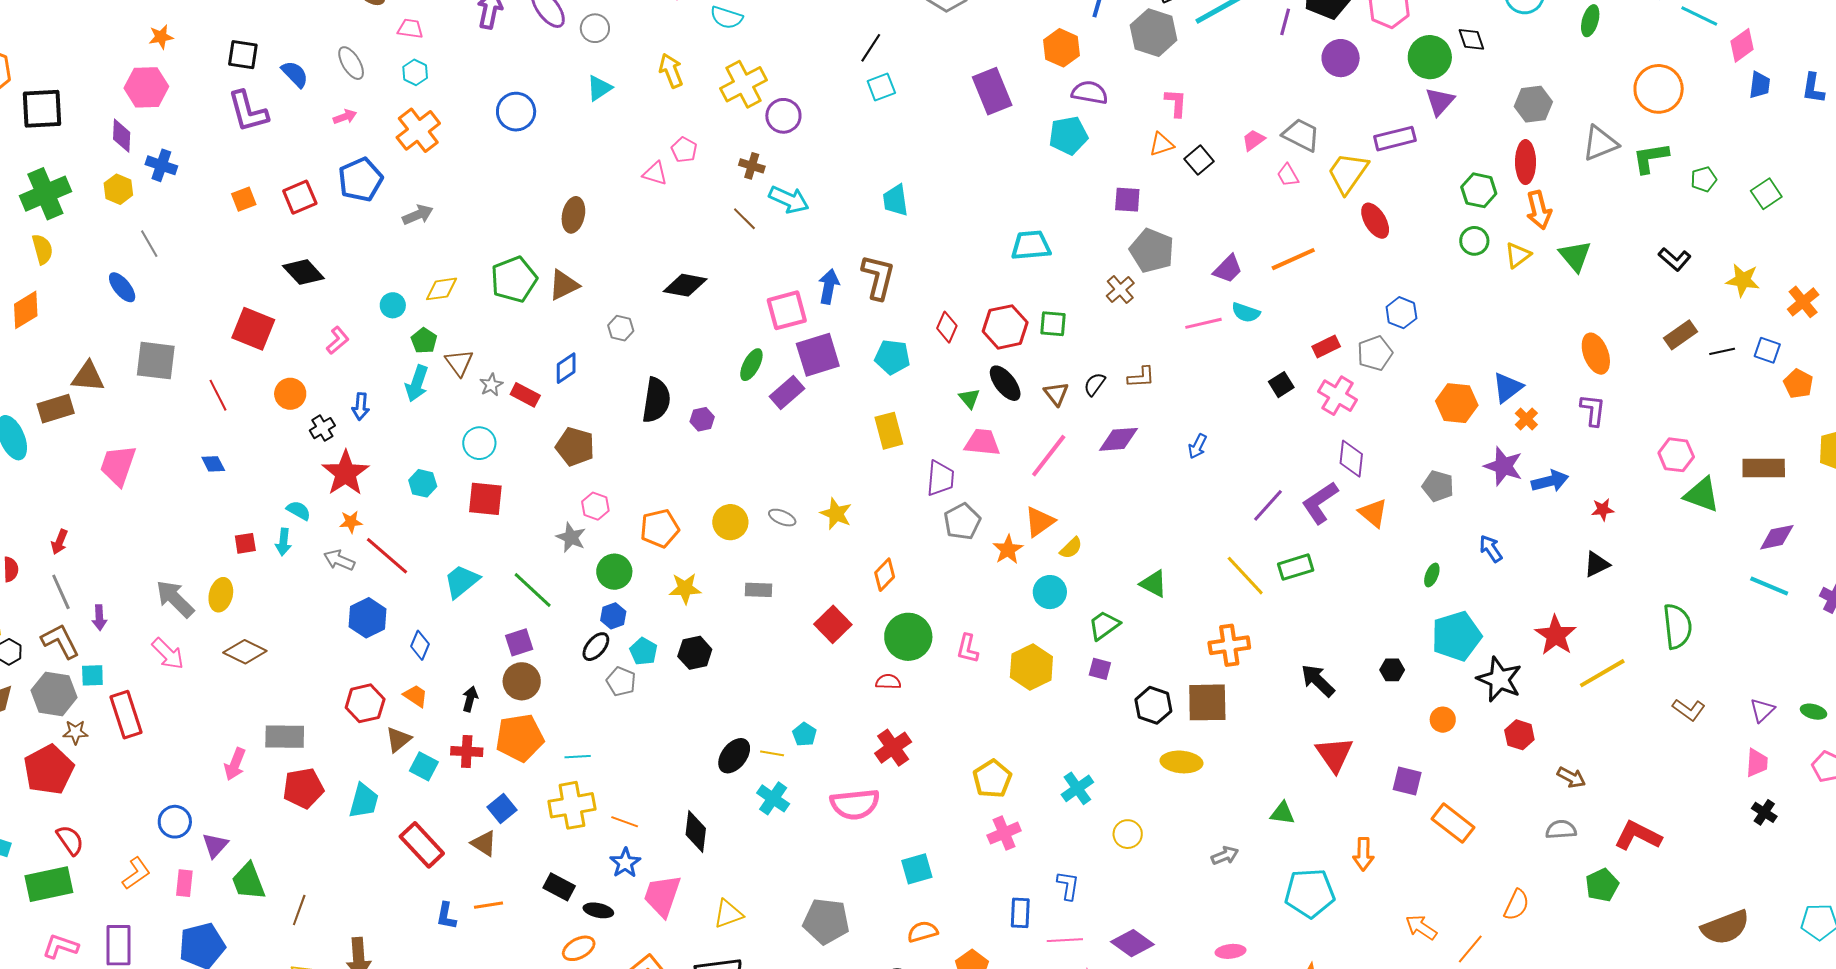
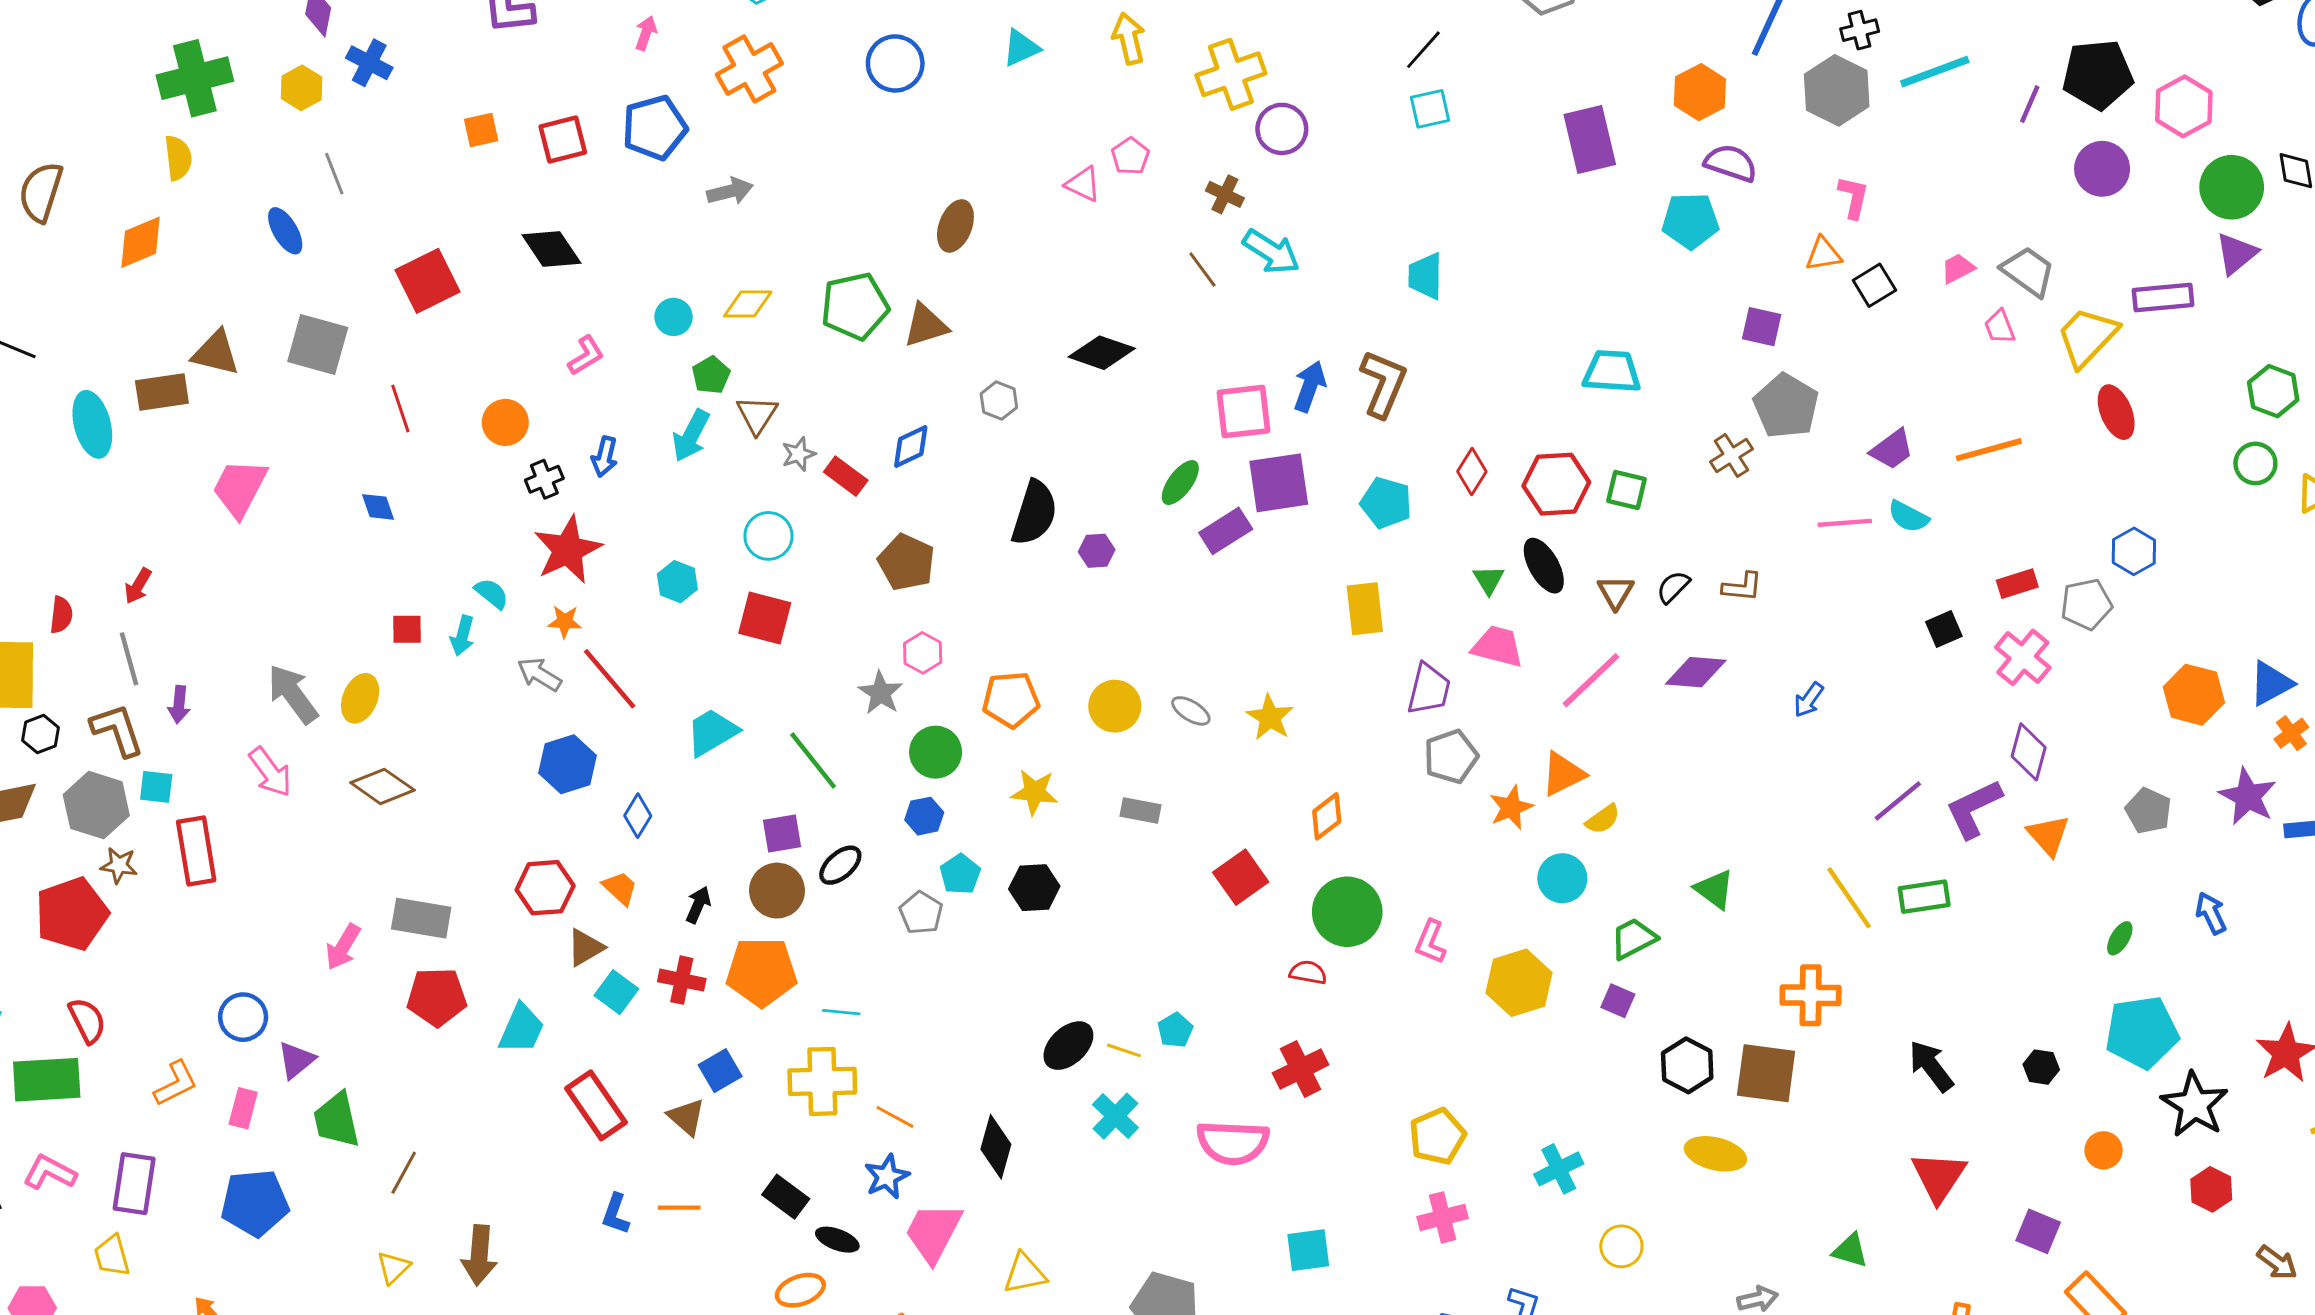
pink arrow: (345, 117) -> (646, 33), turned -60
red square: (253, 329) -> (427, 281), moved, turned 33
black ellipse: (596, 647) -> (840, 865), moved

